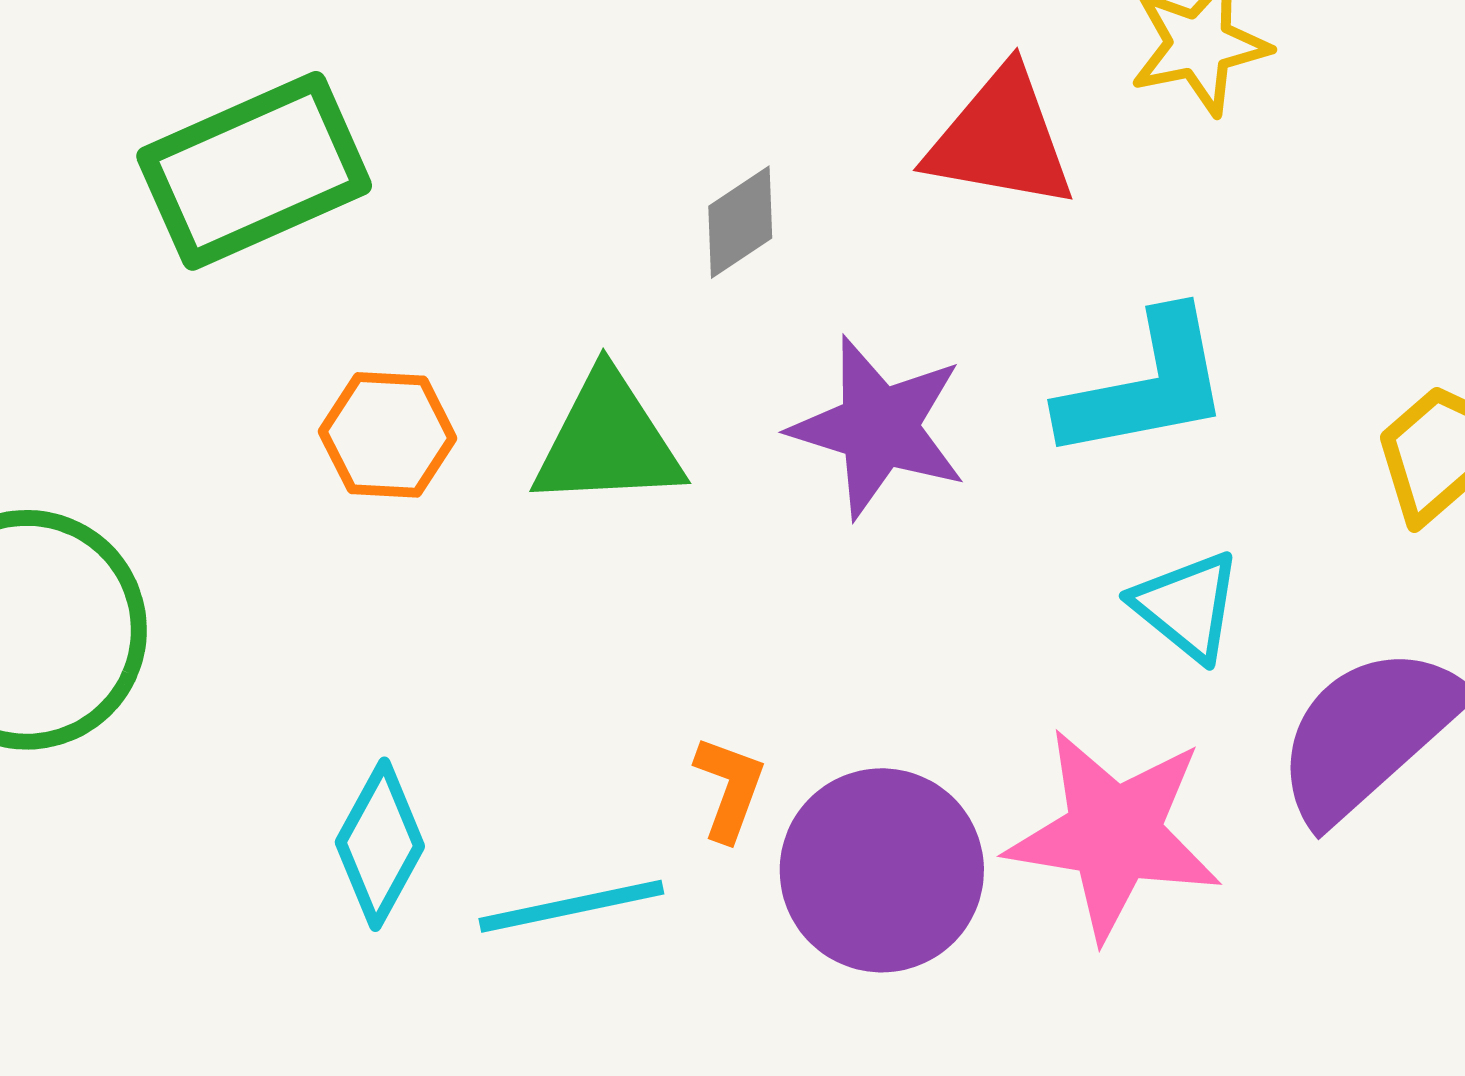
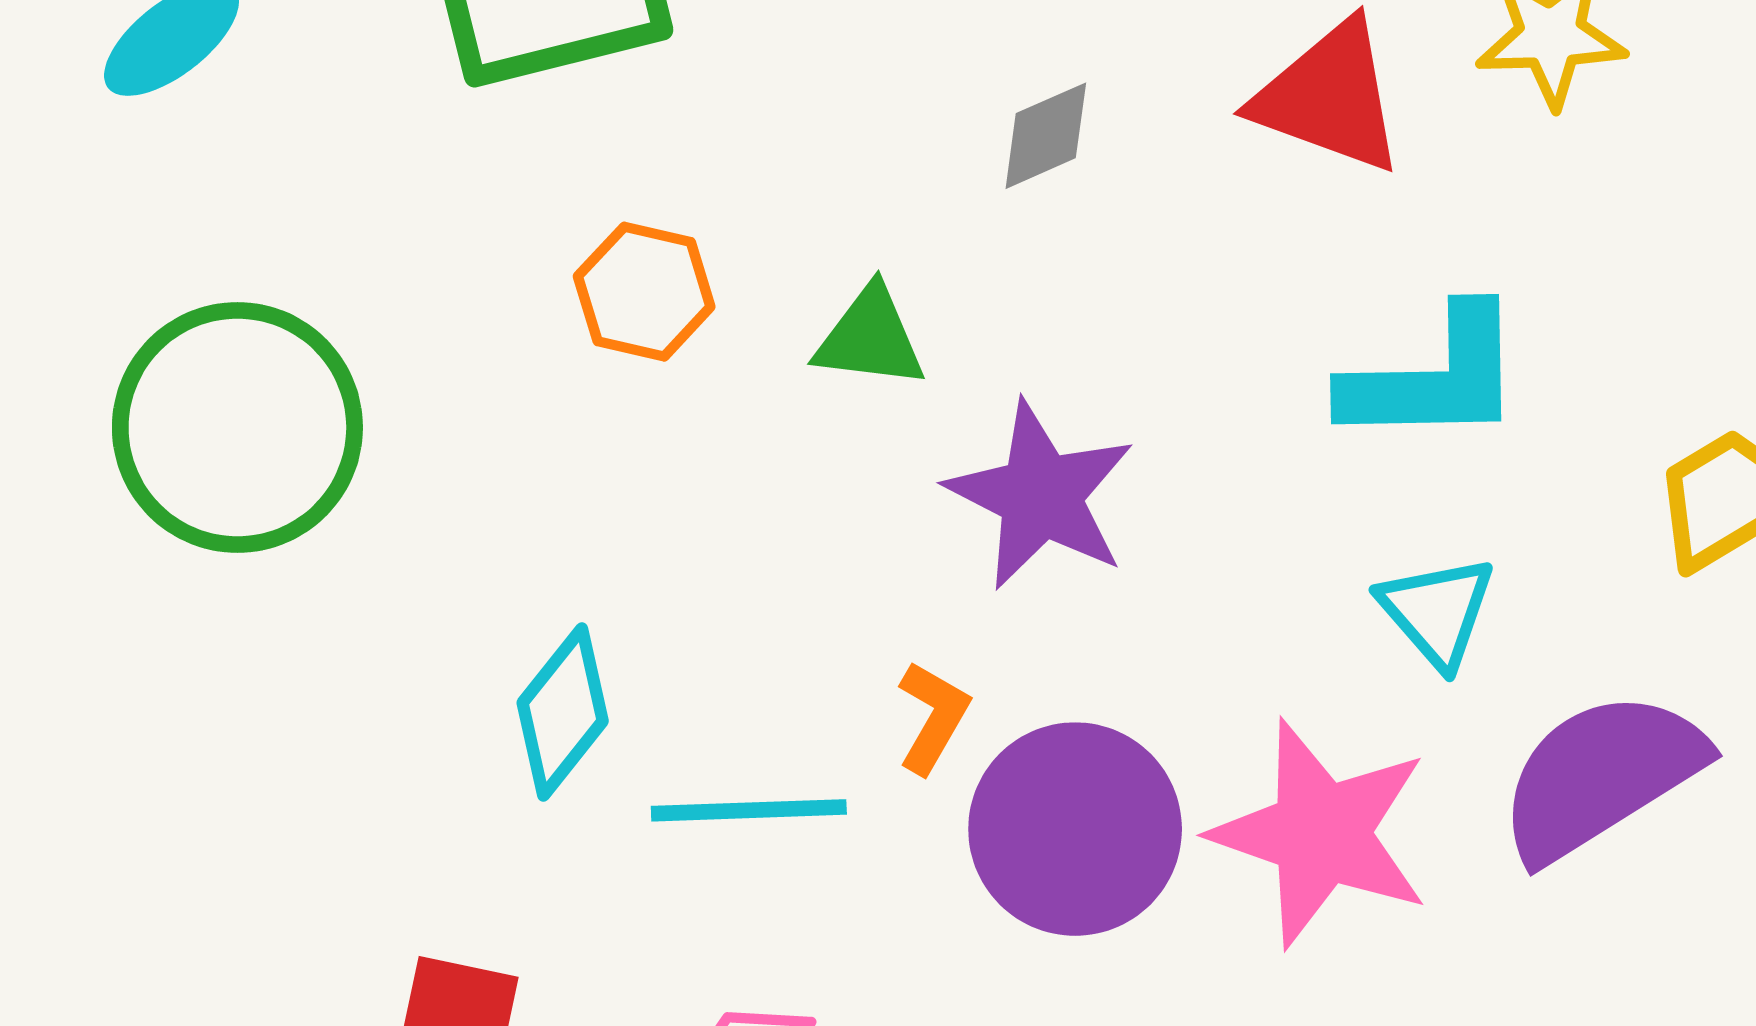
purple star: (879, 427) -> (1041, 495), moved
green triangle: (608, 441) -> (870, 338), size x0.7

